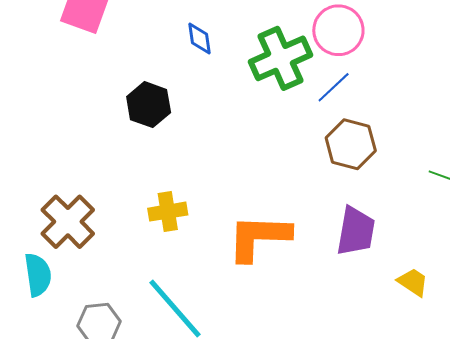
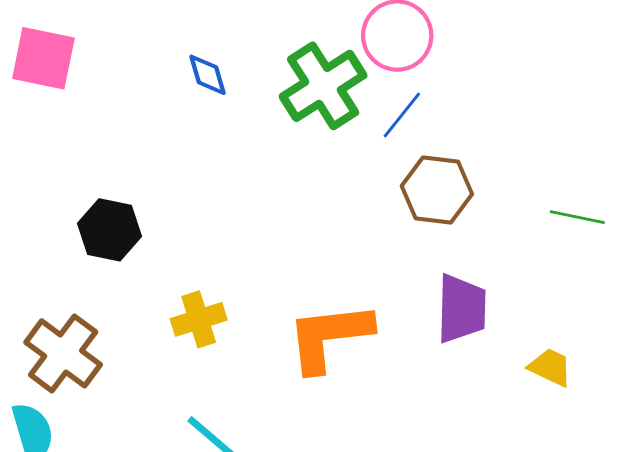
black hexagon: (149, 105) -> (110, 230), moved

